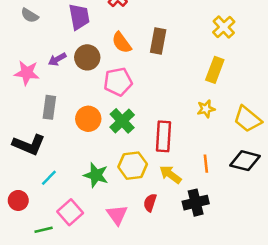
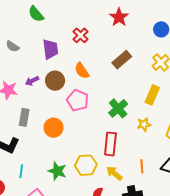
brown rectangle: (158, 41) -> (122, 60), moved, turned 36
pink pentagon: (118, 82) -> (78, 100), turned 30
green cross: (122, 121) -> (118, 108), moved
cyan line: (49, 178) -> (21, 171), turned -40

